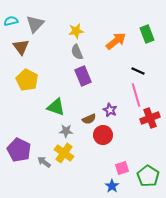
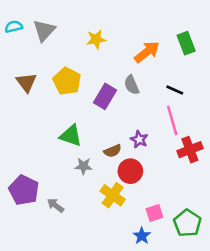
brown triangle: (21, 47) -> (26, 82), moved
gray semicircle: (77, 52) -> (132, 85), moved
purple rectangle: (83, 76) -> (105, 96), turned 54
yellow pentagon: (27, 80) -> (67, 81), moved
yellow cross: (64, 153) -> (113, 195), moved

